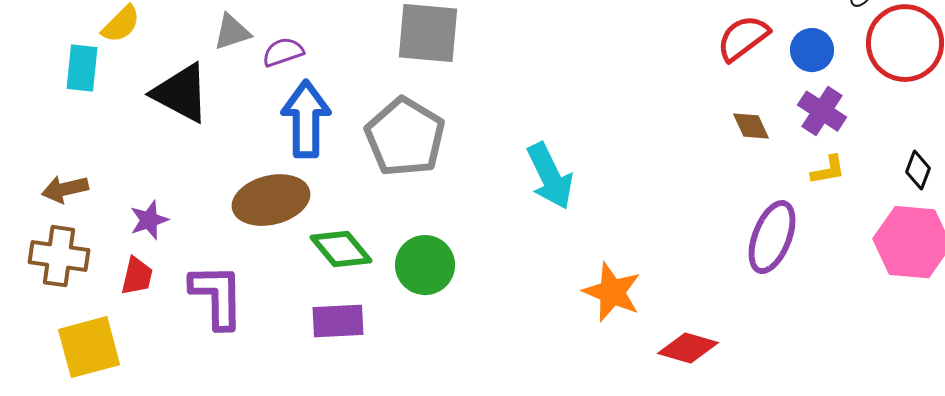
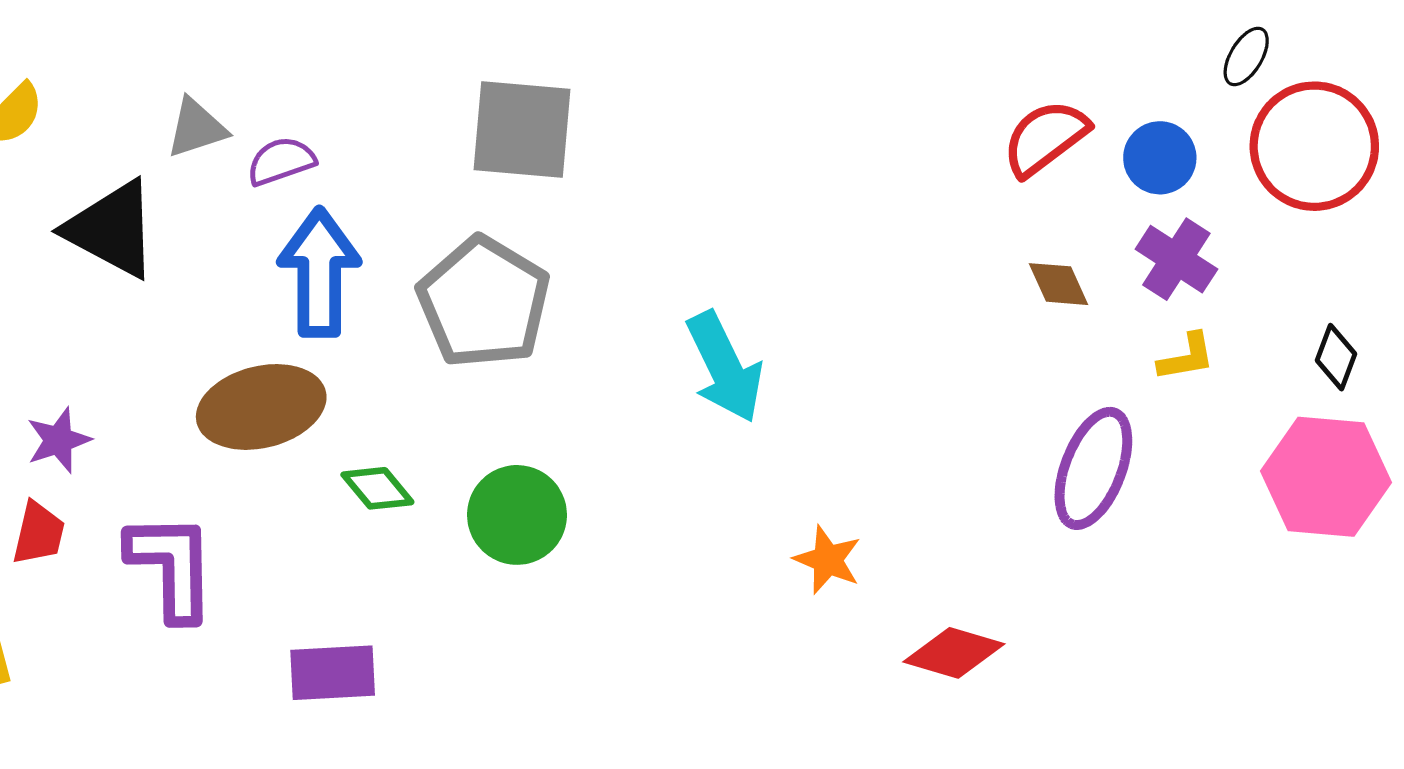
green diamond: (341, 249) -> (377, 488), size x0.7
orange star: (612, 292) -> (828, 560), size x0.7
purple rectangle: (338, 321) -> (333, 673), moved

